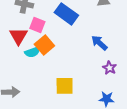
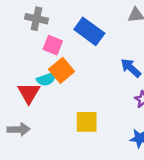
red triangle: (18, 36) -> (29, 93), moved

